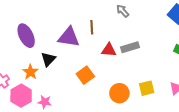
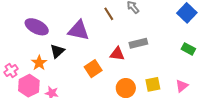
brown line: (92, 27) -> (109, 14), moved, turned -32
purple ellipse: (26, 36) -> (37, 27), turned -40
red triangle: (109, 50) -> (117, 54), moved

